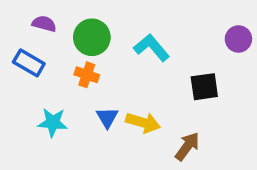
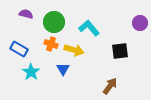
blue rectangle: (29, 63) -> (19, 49), moved
cyan star: (53, 122) -> (31, 72), turned 30
yellow arrow: (143, 122) -> (74, 50), moved

